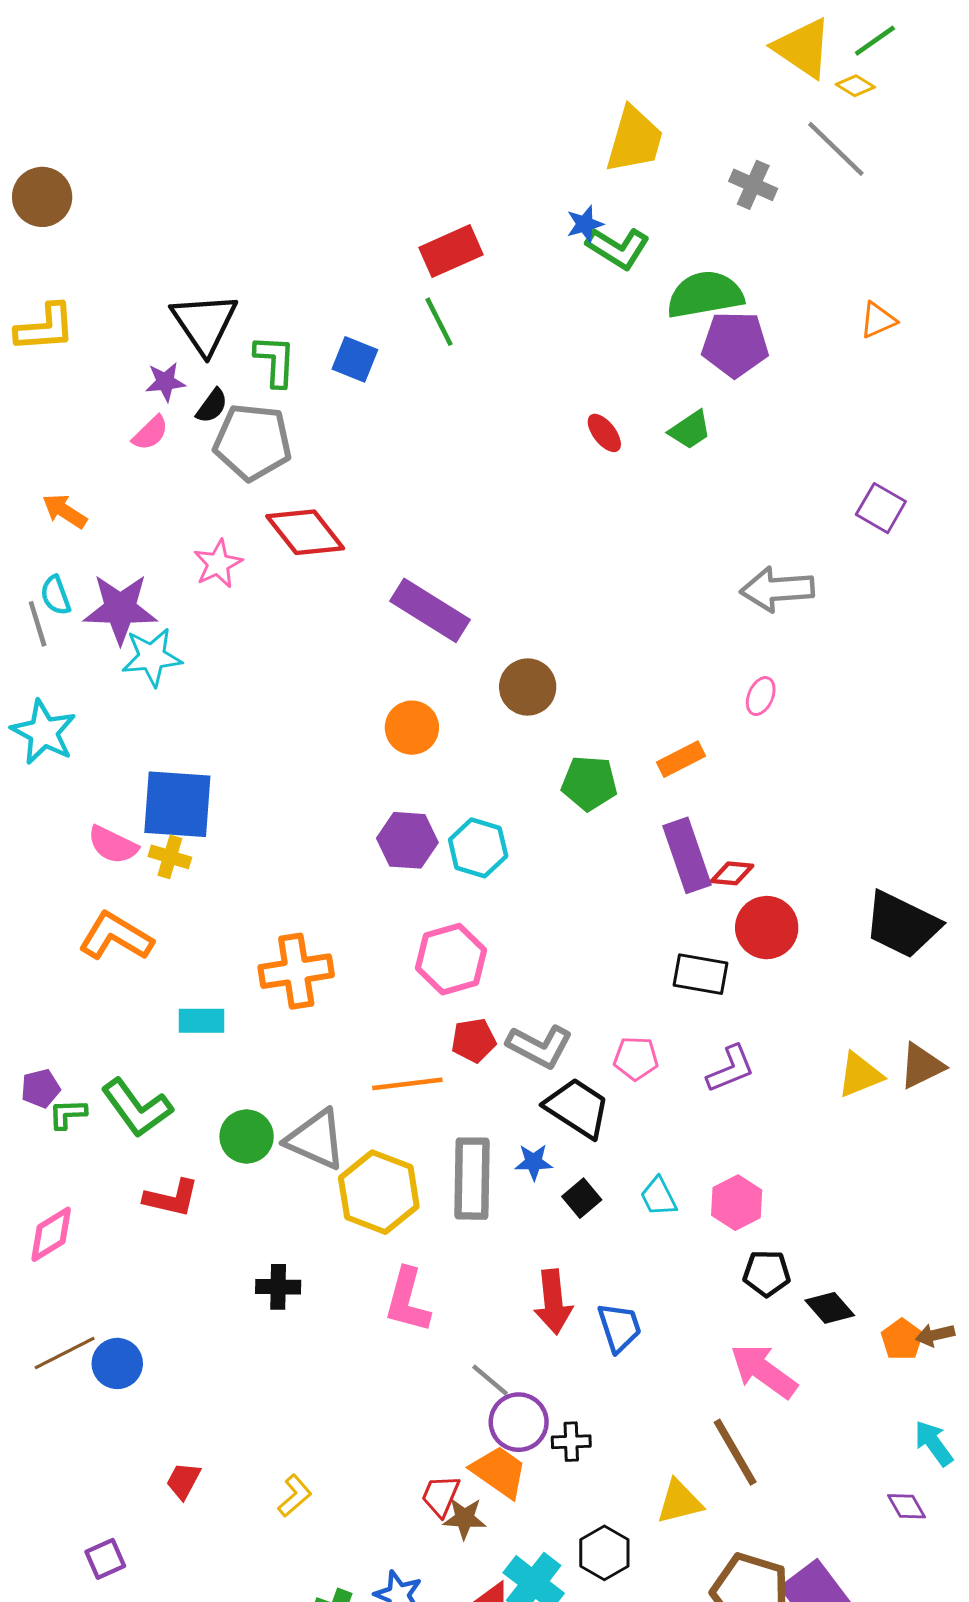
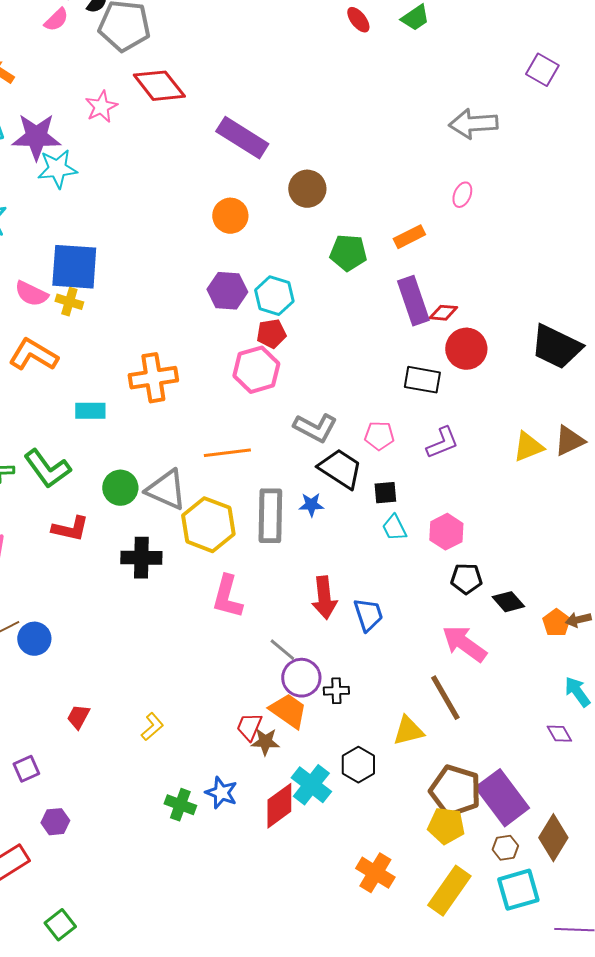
red pentagon: (474, 1040) -> (271, 334), moved
black square: (582, 1198) -> (385, 493), moved, turned 35
black cross: (278, 1287) -> (141, 558), moved, size x1.4

